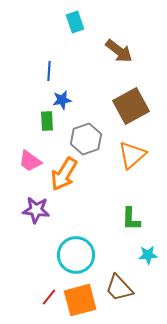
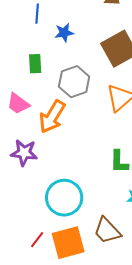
blue star: (62, 100) -> (64, 33), moved

